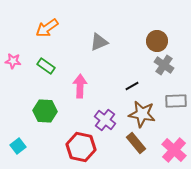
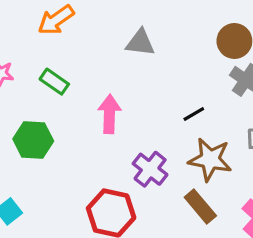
gray triangle: (99, 42) -> (140, 43), turned 30
green hexagon: (45, 111) -> (33, 140), moved

